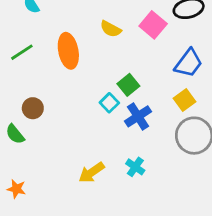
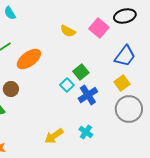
orange ellipse: (68, 51) -> (29, 59), moved, turned 65

